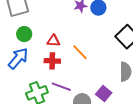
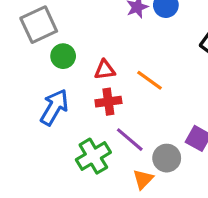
green circle: (24, 34) -> (63, 56), moved
purple line: (61, 87) -> (130, 140), turned 30

